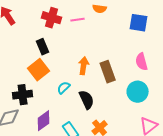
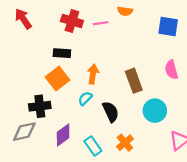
black rectangle: (43, 47) -> (62, 53), turned -63
orange arrow: (84, 66) -> (93, 74), moved
cyan circle: (138, 92) -> (155, 111), moved

